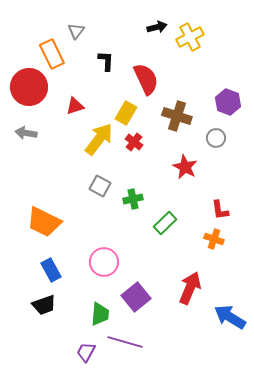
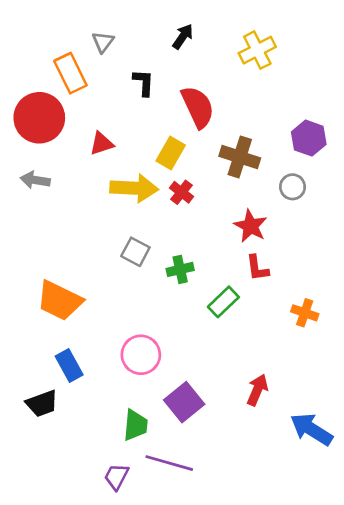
black arrow: (157, 27) -> (183, 37), moved, turned -42
yellow arrow: (99, 139) -> (134, 188), turned 56
red L-shape: (220, 210) -> (257, 268), moved
orange cross: (214, 239) -> (305, 313), moved
red arrow: (190, 288) -> (257, 390), size x0.7
black trapezoid: (44, 305) -> (42, 403), moved

